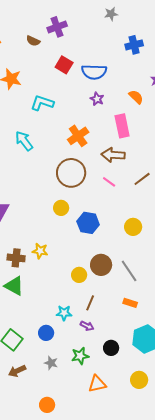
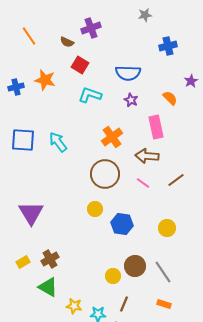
red square: (64, 65) -> (80, 65), moved
cyan L-shape: (42, 103) -> (90, 95), moved
yellow star: (40, 251) -> (74, 306), moved
brown cross: (16, 258) -> (50, 259), turned -36

